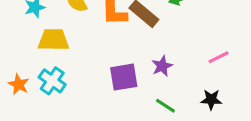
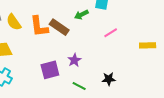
pink line: (219, 57) -> (111, 33), moved

